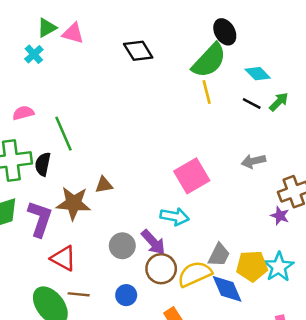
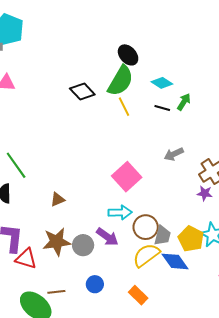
black diamond: (138, 51) -> (82, 92), moved
brown star: (74, 203) -> (57, 242), moved
red triangle: (63, 258) -> (26, 259), moved
yellow pentagon: (252, 266) -> (191, 239), turned -30
brown circle: (161, 269) -> (146, 227), moved

